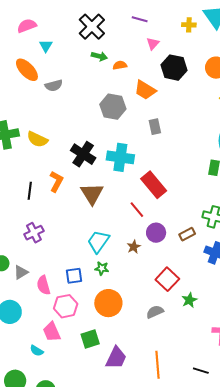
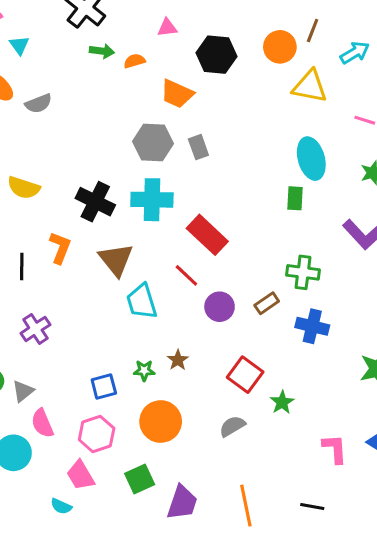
pink triangle: (153, 44) -> (167, 28), moved, turned 48
gray hexagon: (113, 107) -> (153, 142), moved
cyan trapezoid: (98, 241) -> (142, 302), moved, turned -45
brown star: (134, 247) -> (178, 360), moved
pink semicircle: (43, 285) -> (42, 423), moved

